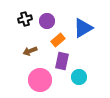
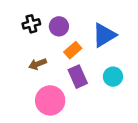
purple rectangle: (62, 61) -> (78, 77), turned -36
cyan circle: (79, 77) -> (113, 77), moved

